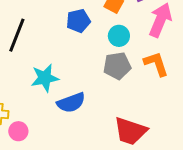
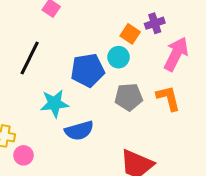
blue pentagon: (78, 21) -> (88, 70), moved, size x1.4
cyan circle: (119, 36) -> (119, 57), moved

